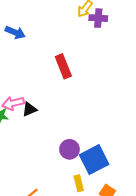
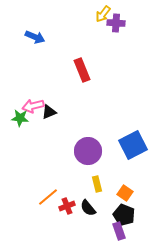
purple circle: (69, 149) -> (88, 151), size x1.4
blue square: (94, 160) -> (133, 145), moved

